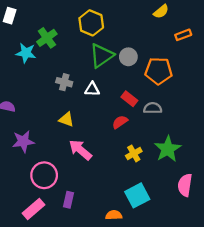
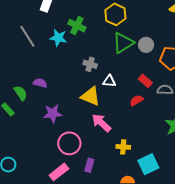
green cross: (47, 38) -> (77, 26), turned -30
white triangle: (92, 89) -> (109, 81), moved
yellow triangle: (66, 119) -> (91, 96), size x1.5
yellow cross: (134, 153) -> (123, 147), moved, turned 32

